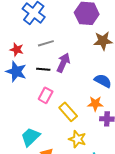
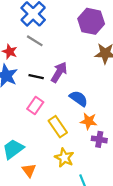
gray line: (46, 43) -> (35, 41), moved, turned 42
blue semicircle: (103, 81) -> (79, 99), moved

